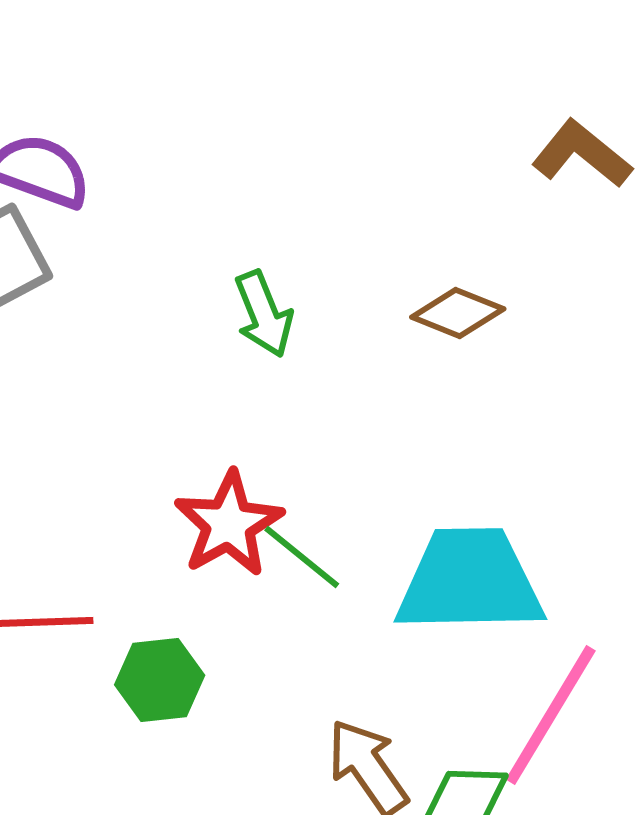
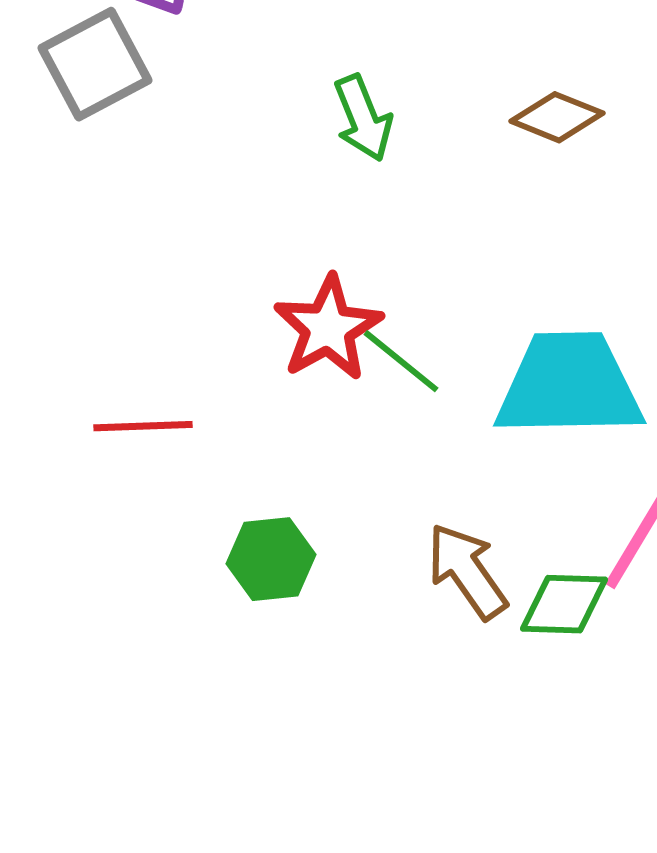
green hexagon: (160, 680) -> (271, 559), moved

